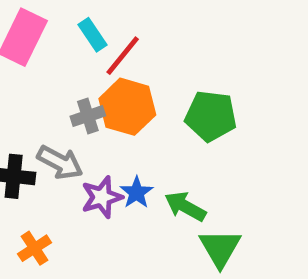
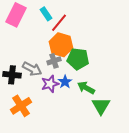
gray cross: (88, 116) -> (54, 61), moved
green pentagon: (211, 116) -> (78, 59), moved
orange cross: (35, 248) -> (21, 106), size x1.5

